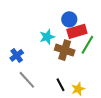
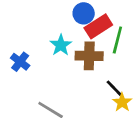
blue cross: (17, 55) -> (20, 62), moved
black line: (60, 85) -> (114, 88), moved

